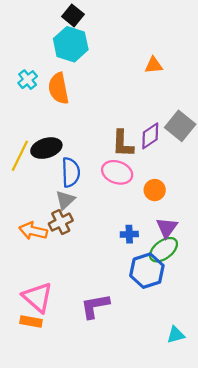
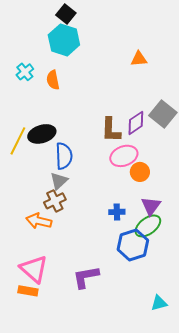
orange semicircle: (59, 88) -> (53, 80), size x0.7
pink ellipse: (117, 172) -> (124, 156), moved, turned -40
orange arrow: (33, 231) -> (39, 221), moved

